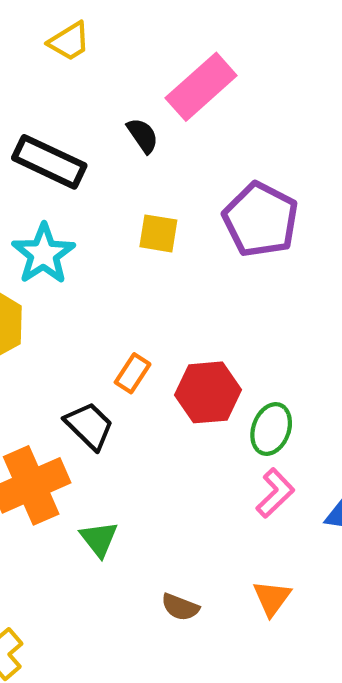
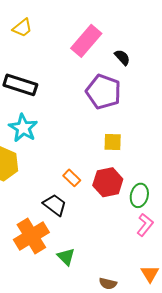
black semicircle: (143, 135) -> (122, 57), moved
purple pentagon: (261, 220) -> (103, 92), moved
yellow square: (158, 233) -> (113, 142), moved
orange rectangle: (133, 373) -> (72, 178), turned -72

